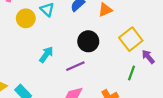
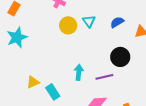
cyan arrow: (46, 54) -> (79, 72), moved, turned -42

